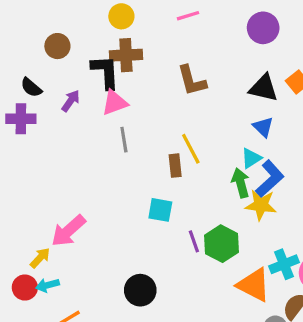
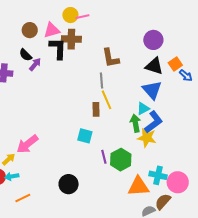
pink line: (188, 16) -> (82, 17), moved
purple circle: (263, 28) -> (153, 40), moved
black semicircle: (31, 88) -> (26, 55), moved
pink triangle: (115, 103) -> (52, 30), moved
blue triangle: (263, 127) -> (152, 90), size x1.5
gray line: (124, 140) -> (101, 81), moved
cyan cross: (284, 264) -> (158, 175), turned 30
orange triangle: (254, 285) -> (138, 186), turned -35

